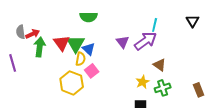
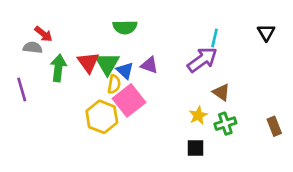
gray semicircle: (21, 32) -> (33, 48), turned 104
red arrow: (33, 34) -> (43, 34), moved, turned 64
purple triangle: (123, 42) -> (149, 65), moved, turned -32
pink square: (92, 71) -> (129, 100), size x1.6

